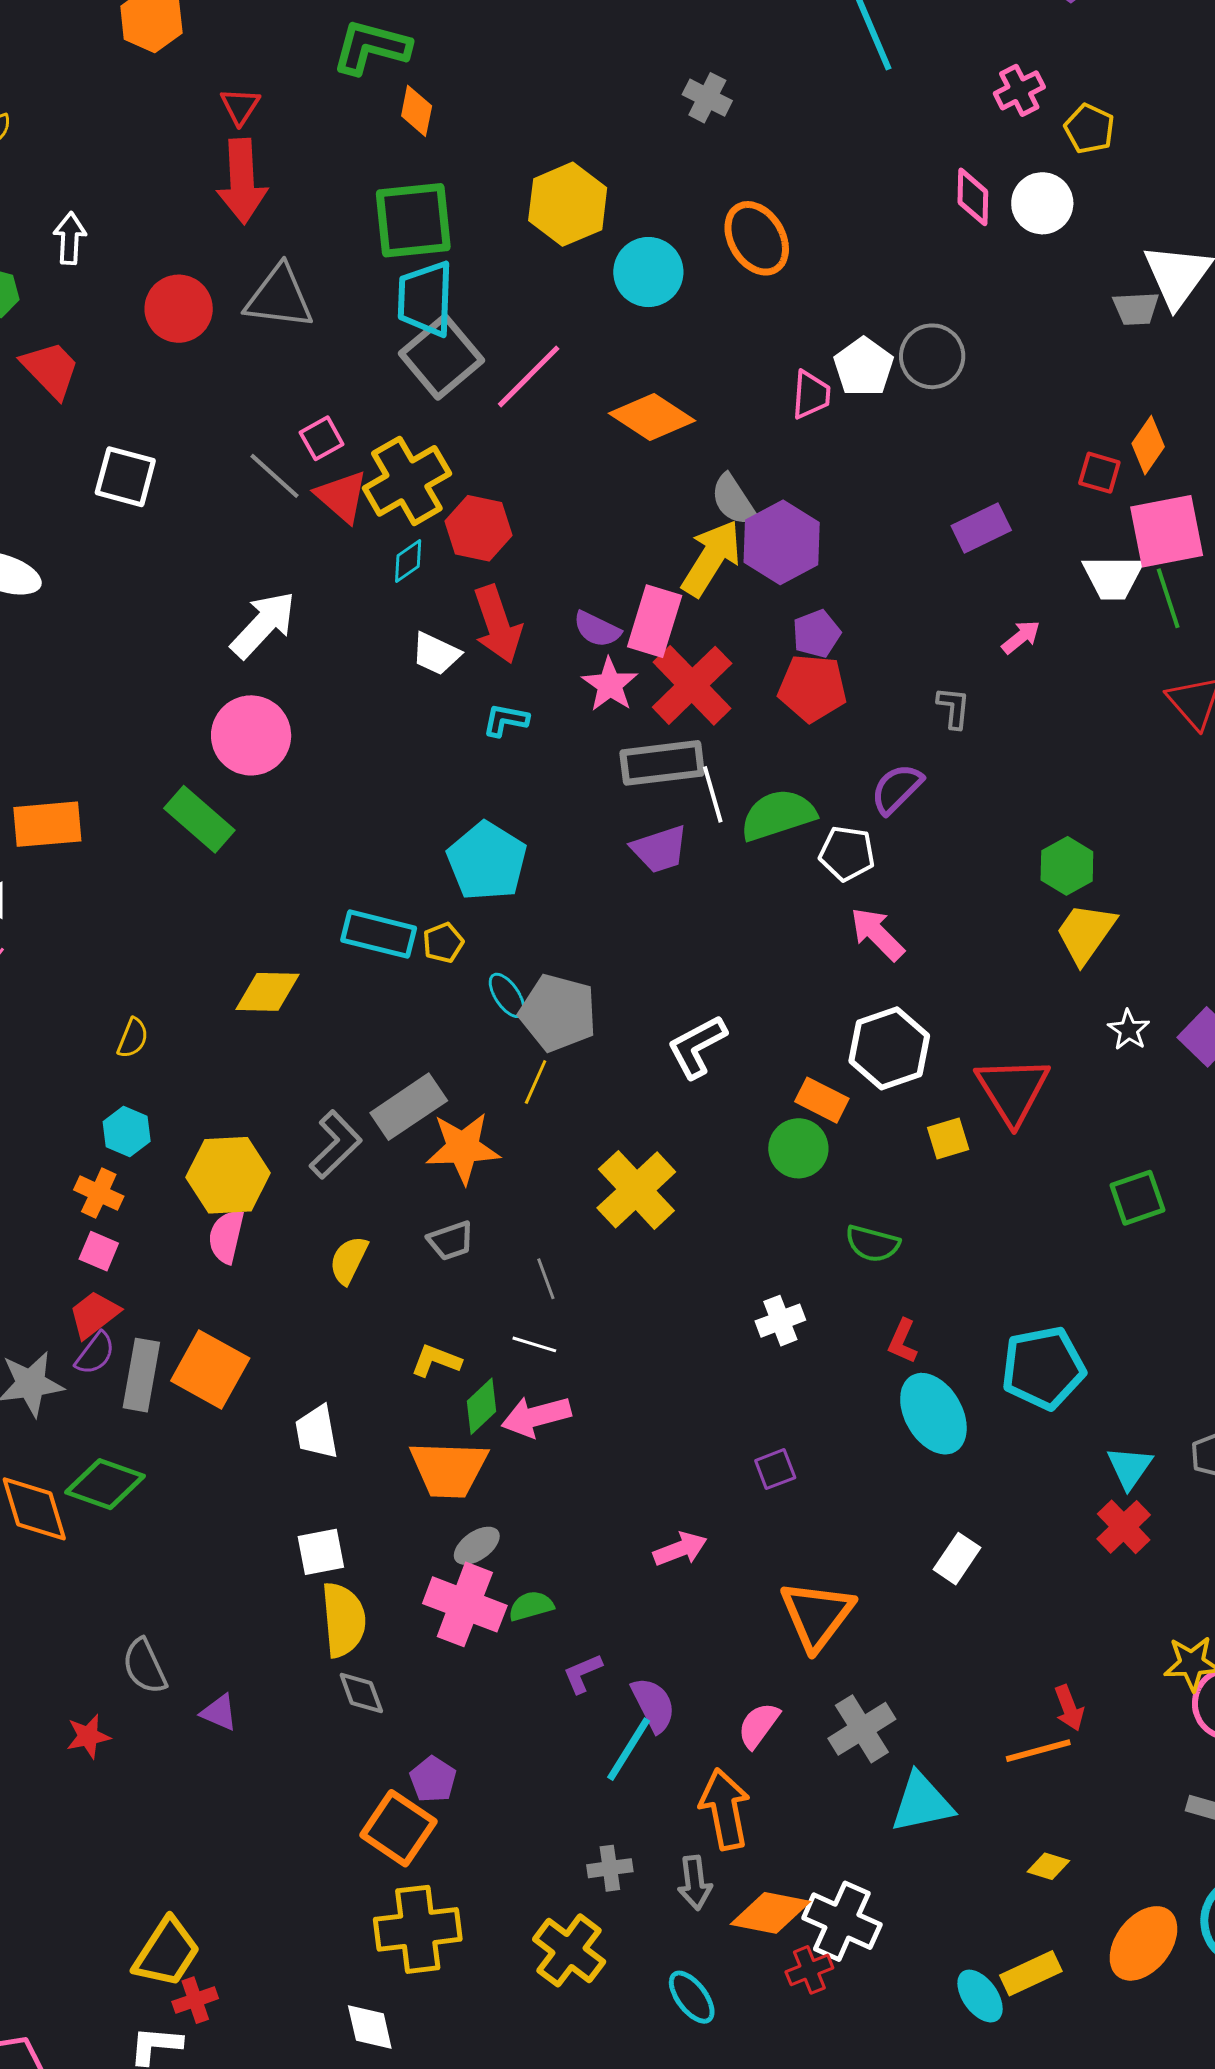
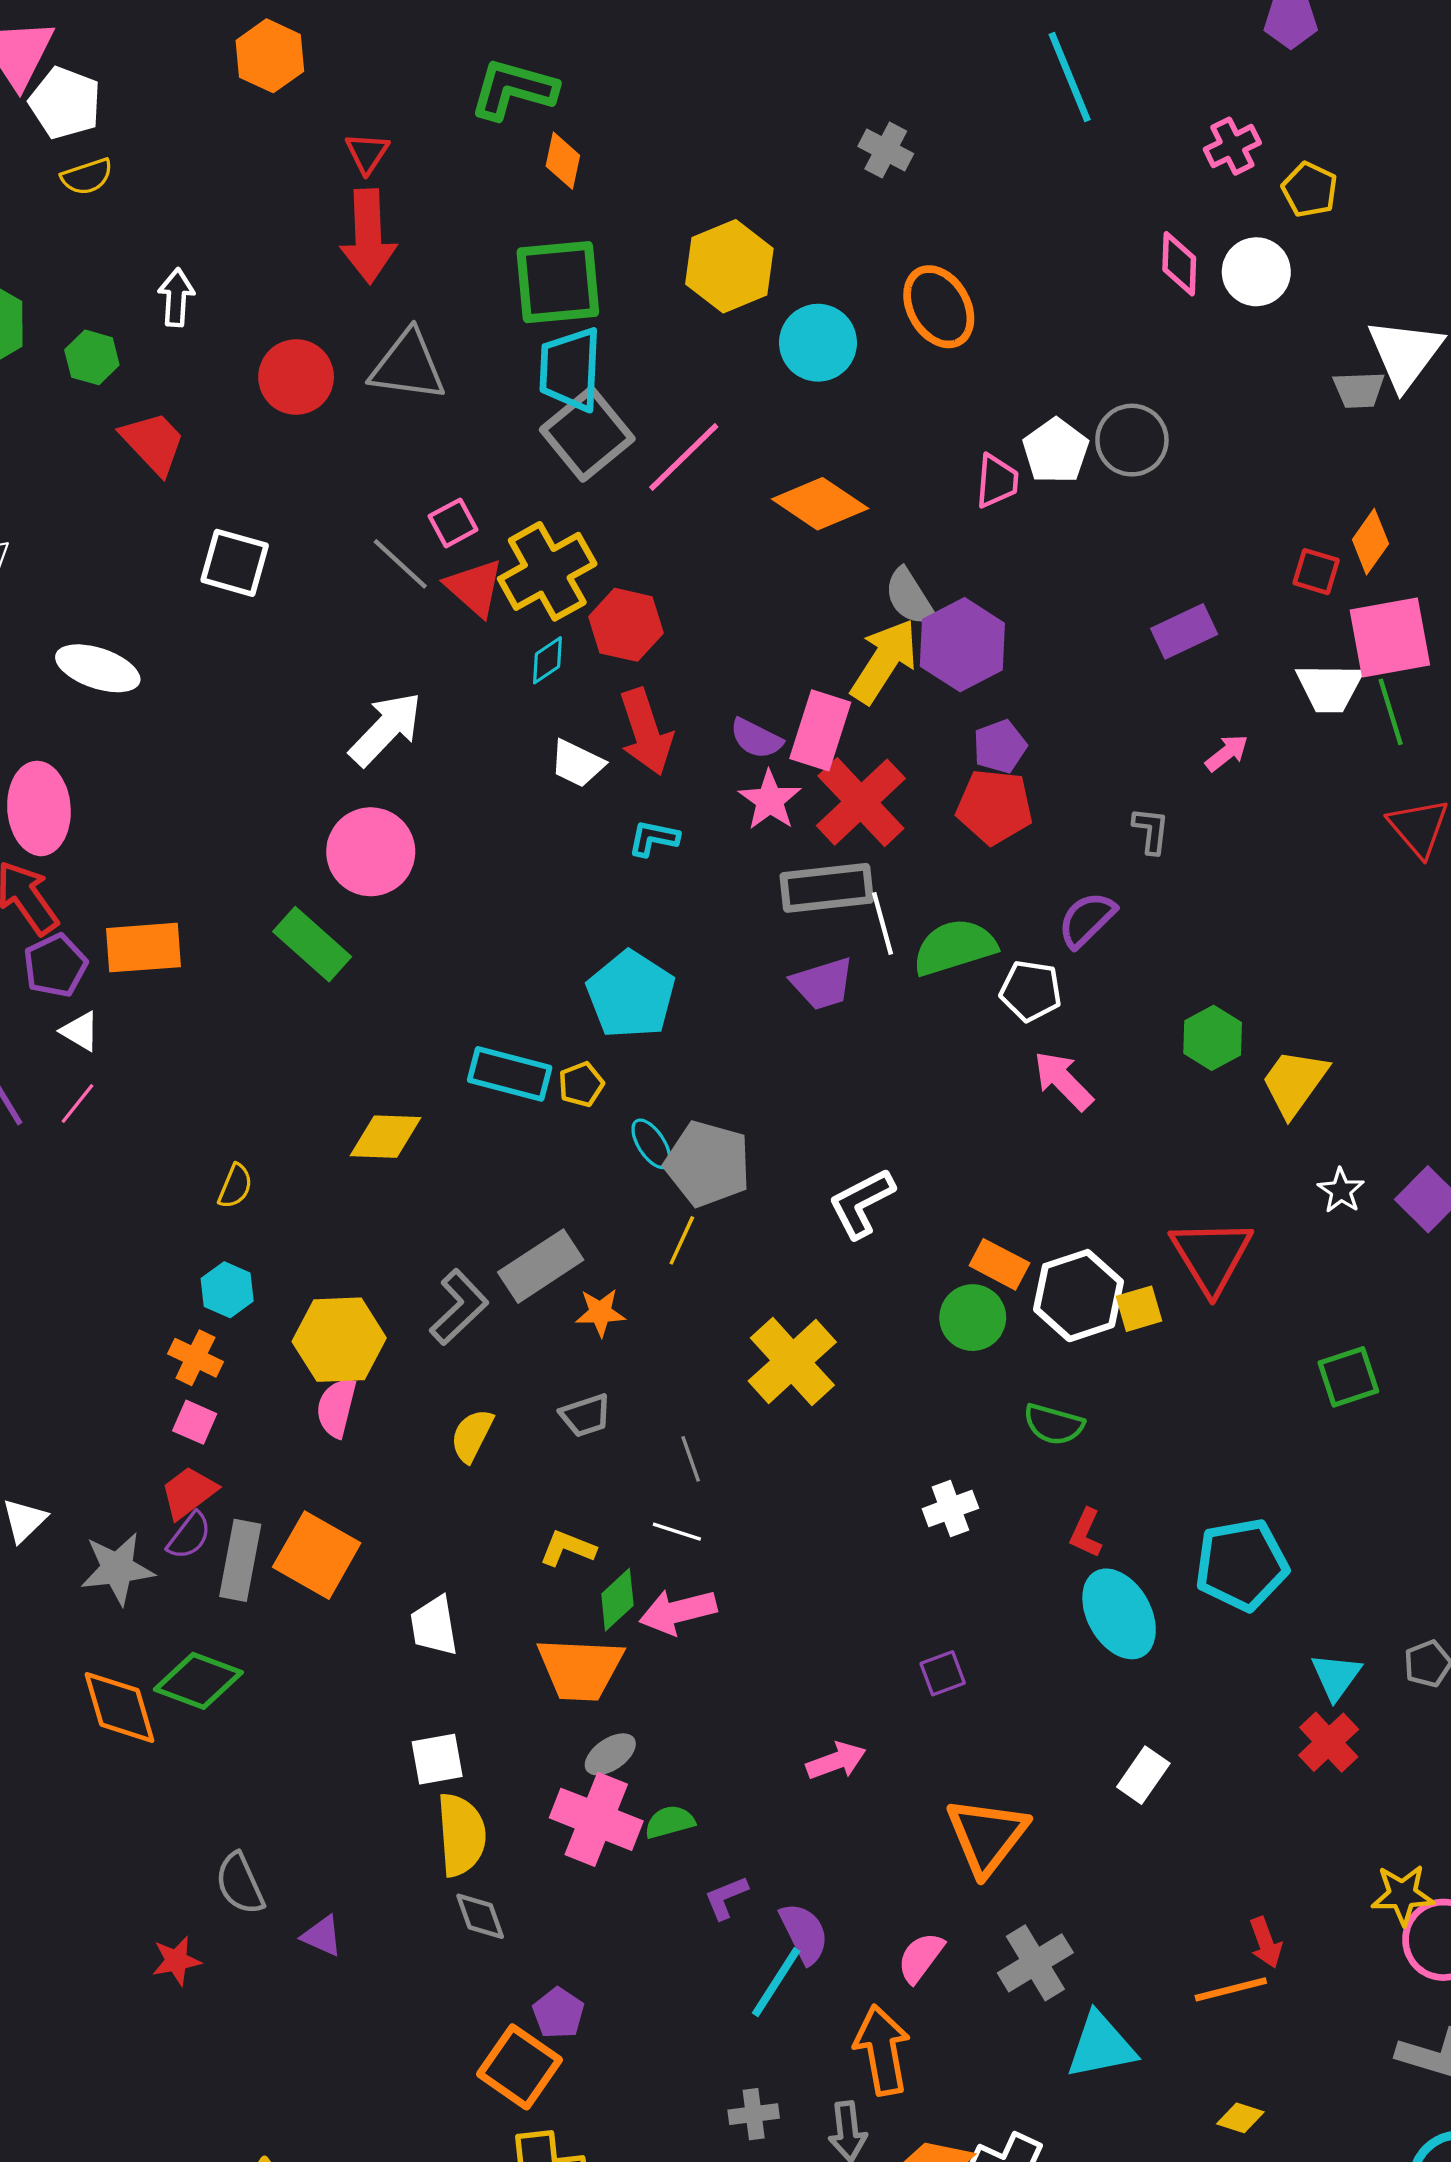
green hexagon: (1067, 866) -> (1213, 1038), moved
white hexagon: (889, 1048) -> (1079, 1296), moved
orange star: (463, 1148) -> (600, 1313), size x0.6

